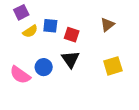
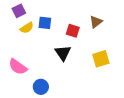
red square: (72, 35) -> (73, 31), moved
blue circle: (44, 67) -> (41, 87), moved

